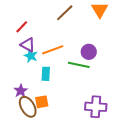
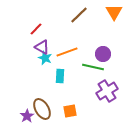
purple star: (21, 91) -> (27, 116), moved
orange square: (42, 102) -> (70, 111), moved
purple cross: (96, 107) -> (107, 91), moved, turned -35

